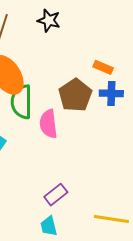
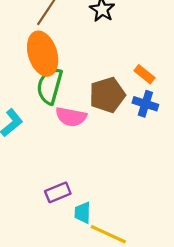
pink semicircle: (48, 124) -> (71, 117), turned -88
cyan trapezoid: (49, 226) -> (83, 213), moved

